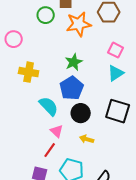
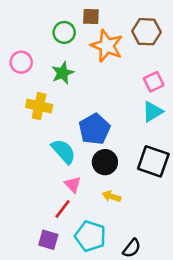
orange star: (79, 24) -> (107, 46), turned 30
pink square: (116, 50) -> (154, 82), turned 35
green star: (74, 62) -> (63, 73), moved

